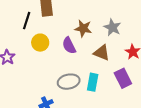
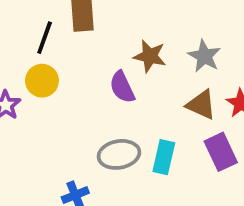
yellow circle: (40, 43) -> (42, 81), moved
brown triangle: (102, 53) -> (201, 105), moved

